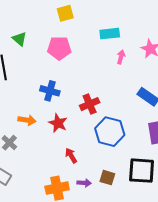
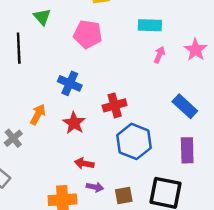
orange arrow: (27, 120) -> (38, 114), turned -78
red arrow: (71, 155) -> (84, 163), turned -56
brown square: (107, 178) -> (124, 196), turned -35
purple arrow: (84, 183) -> (95, 187), moved

